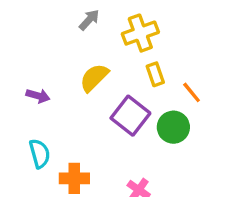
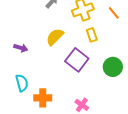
orange line: (192, 92) -> (114, 13), moved
green circle: (173, 127) -> (113, 67), moved

